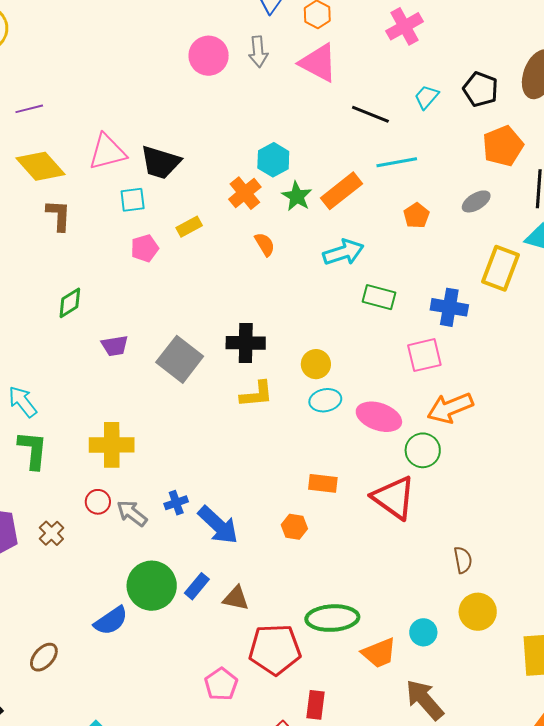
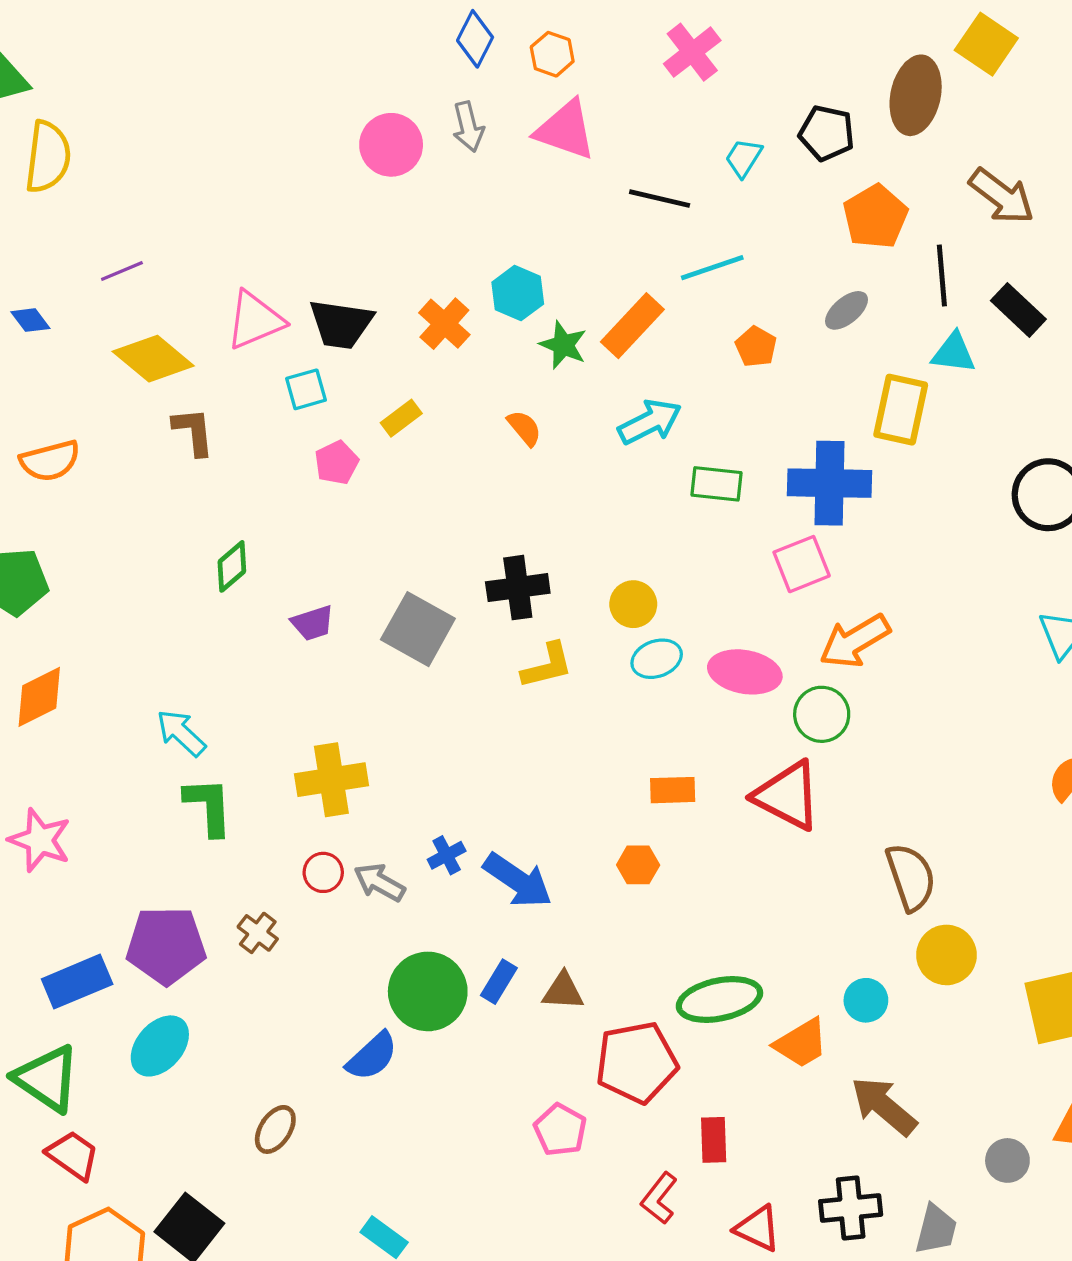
orange cross: (245, 193) -> (444, 324), moved
blue cross: (449, 307) -> (829, 483), size x1.4
brown semicircle: (463, 560) -> (911, 877), size x1.6

